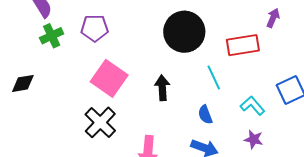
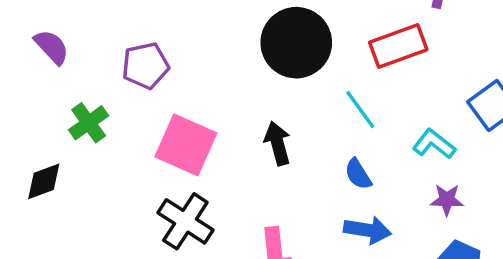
green cross: (52, 36) -> (89, 123), moved

